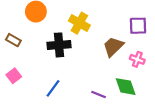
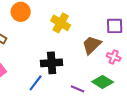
black cross: (59, 45) -> (52, 63), moved
green diamond: (126, 87) -> (103, 82), turned -40

